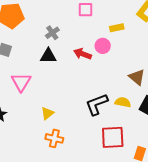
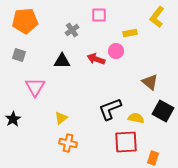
gray cross: (52, 33) -> (72, 30), moved
yellow semicircle: (123, 102) -> (136, 118), moved

